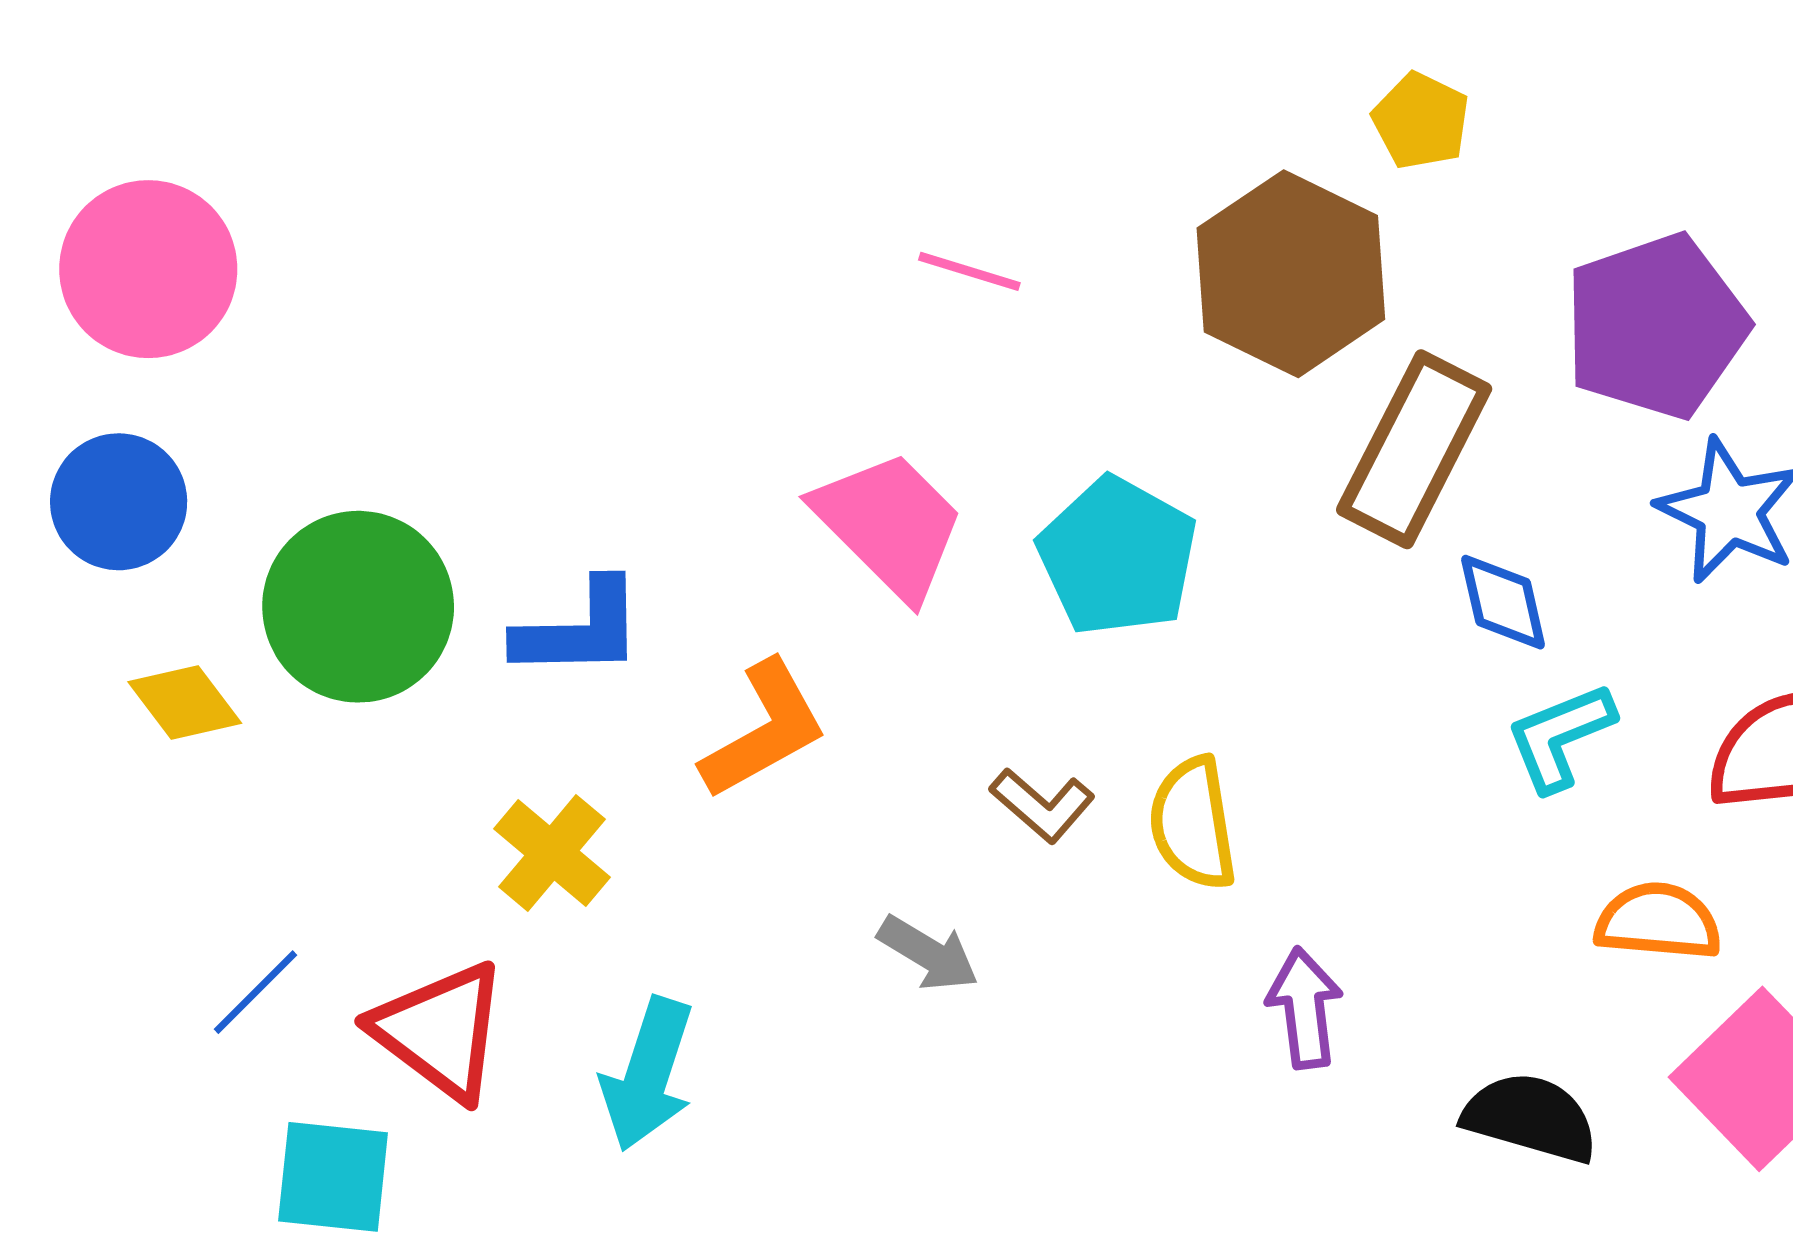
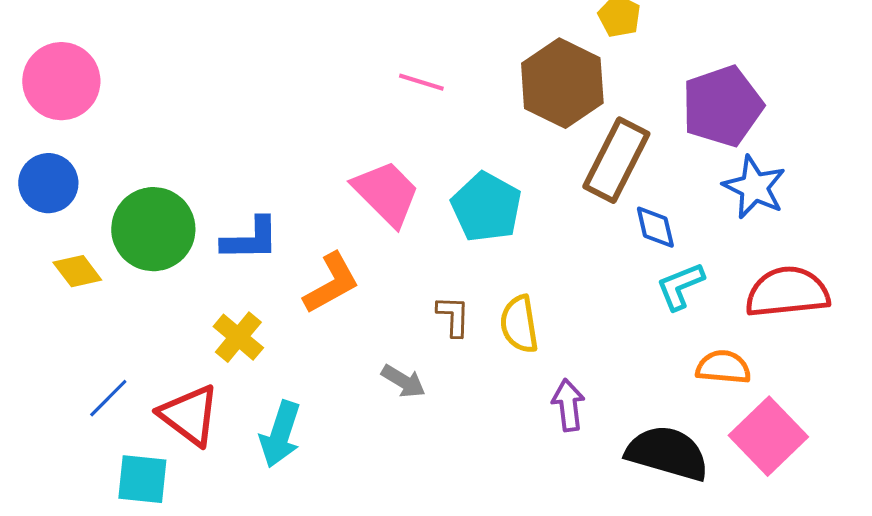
brown L-shape: (1042, 805) -> (453, 316), turned -129
black semicircle: (1530, 1118) -> (667, 453), size x1.4

